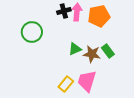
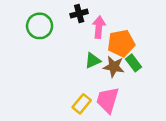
pink arrow: (77, 12) -> (99, 27), moved
orange pentagon: (99, 16) -> (121, 43), moved
green circle: (32, 32) -> (40, 26), moved

